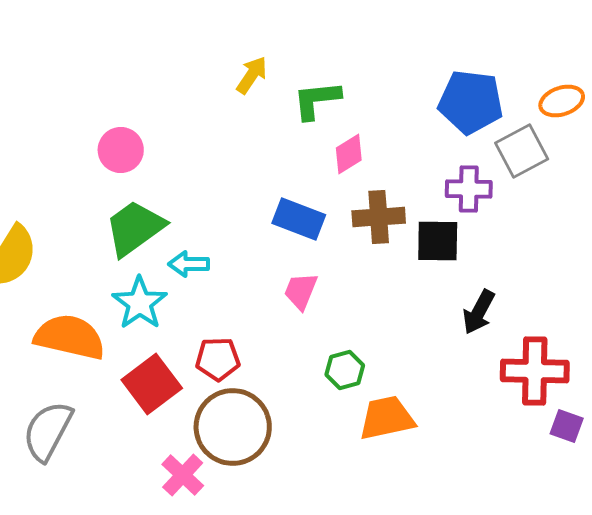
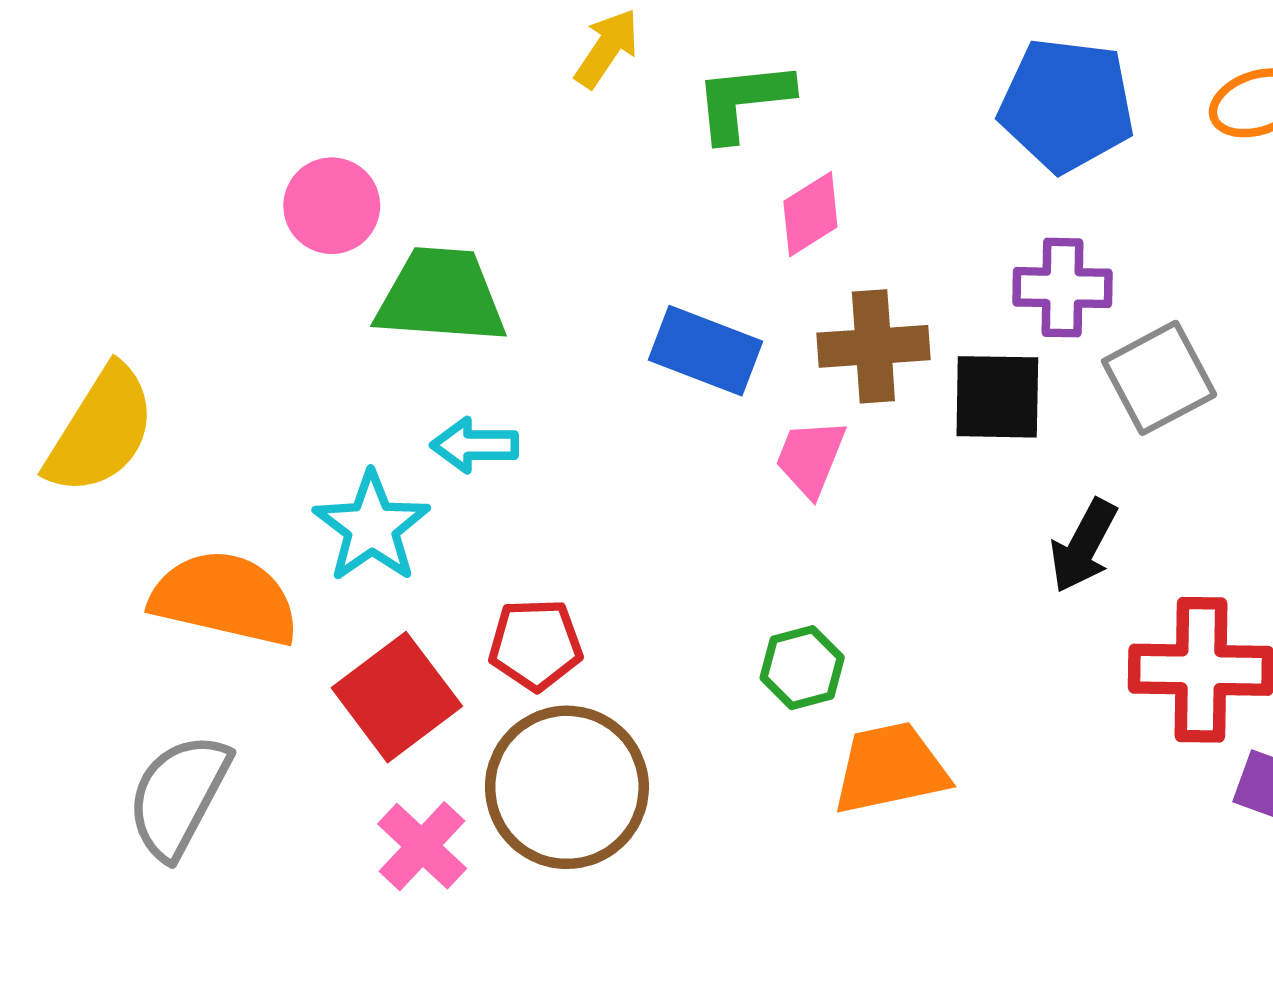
gray square: (522, 151) -> (1159, 378), moved
green trapezoid: (135, 228) -> (441, 296), moved, turned 40
pink trapezoid: (301, 291) -> (810, 458), moved
pink cross: (183, 475) -> (422, 846), moved

